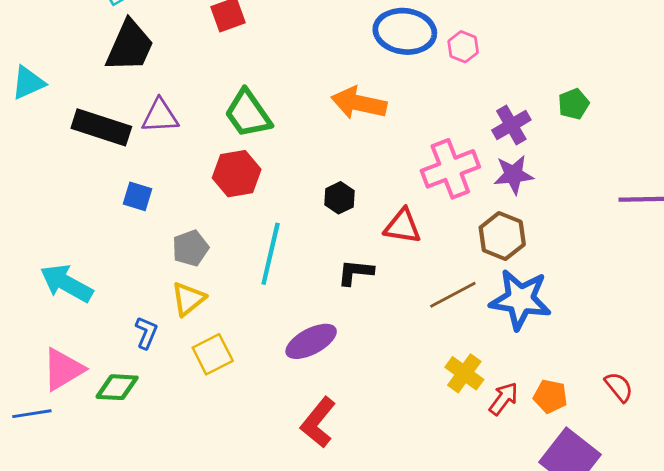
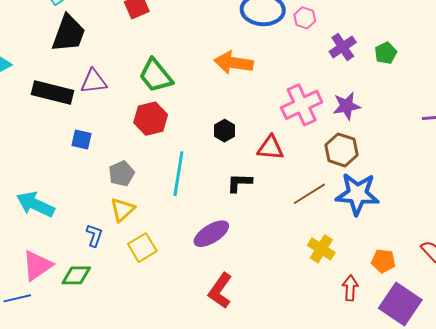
purple cross: (511, 125) -> (343, 47), moved
red arrow: (504, 399) -> (350, 288), moved, turned -30

